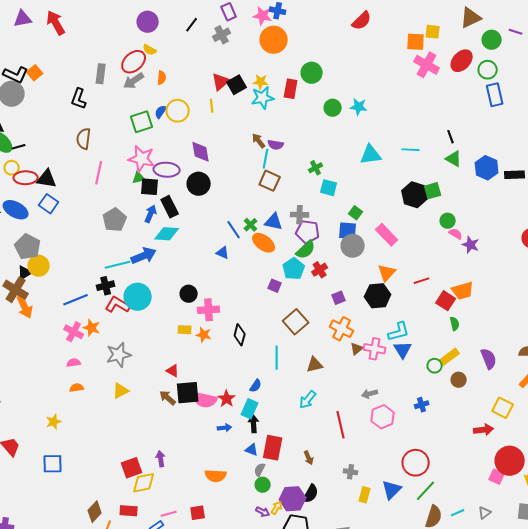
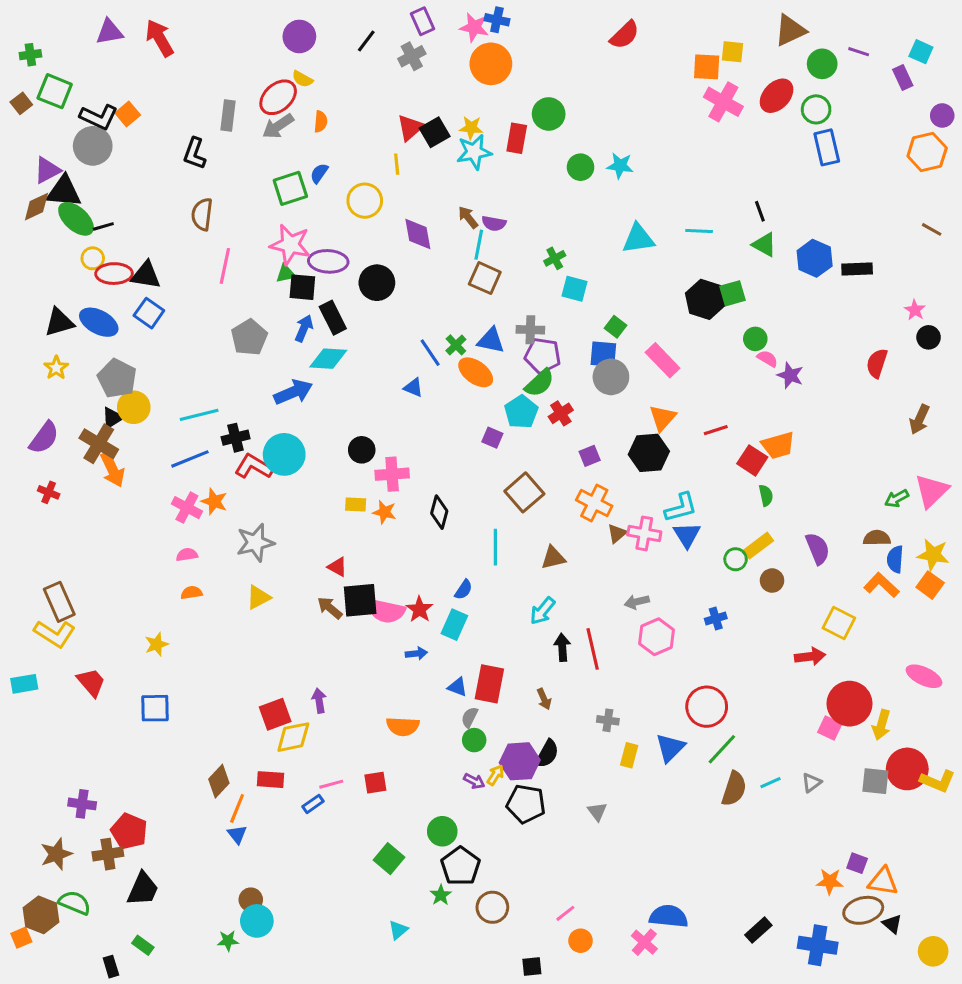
yellow circle: (178, 111) -> (365, 201), moved
purple diamond: (201, 152) -> (418, 234), moved
cyan line: (118, 265) -> (199, 415), moved
black arrow: (254, 424) -> (562, 647), moved

